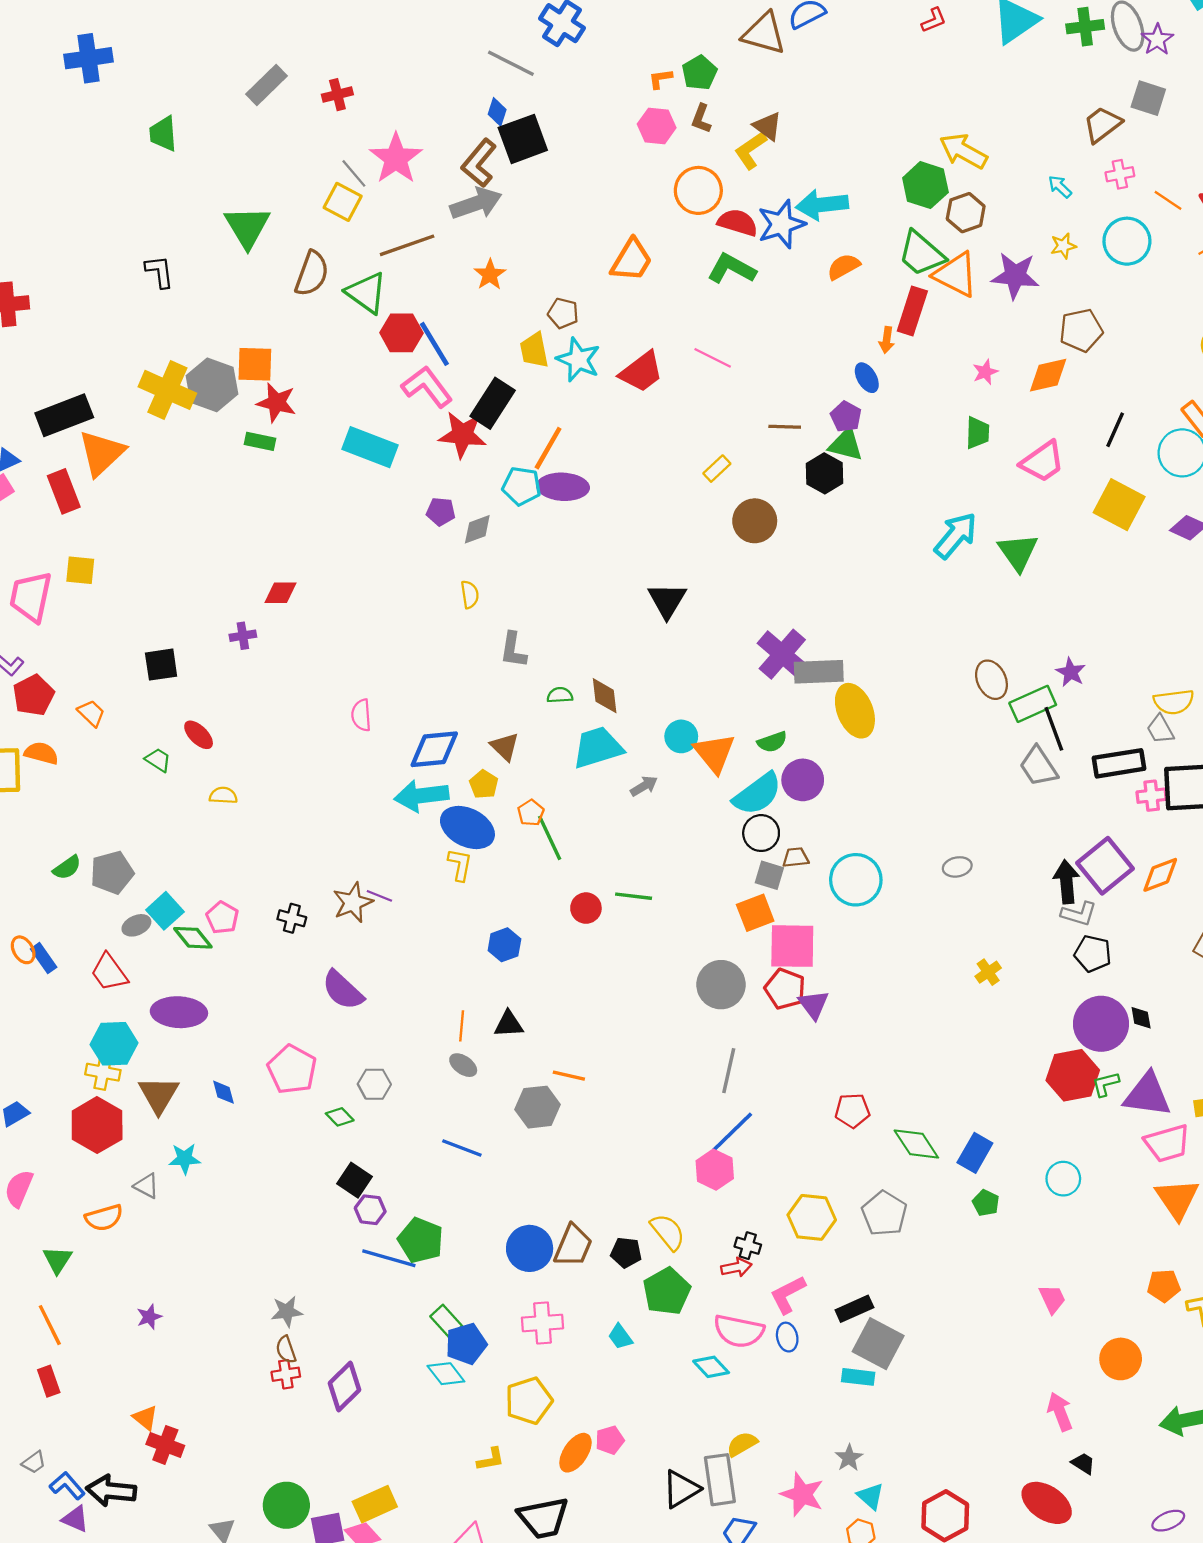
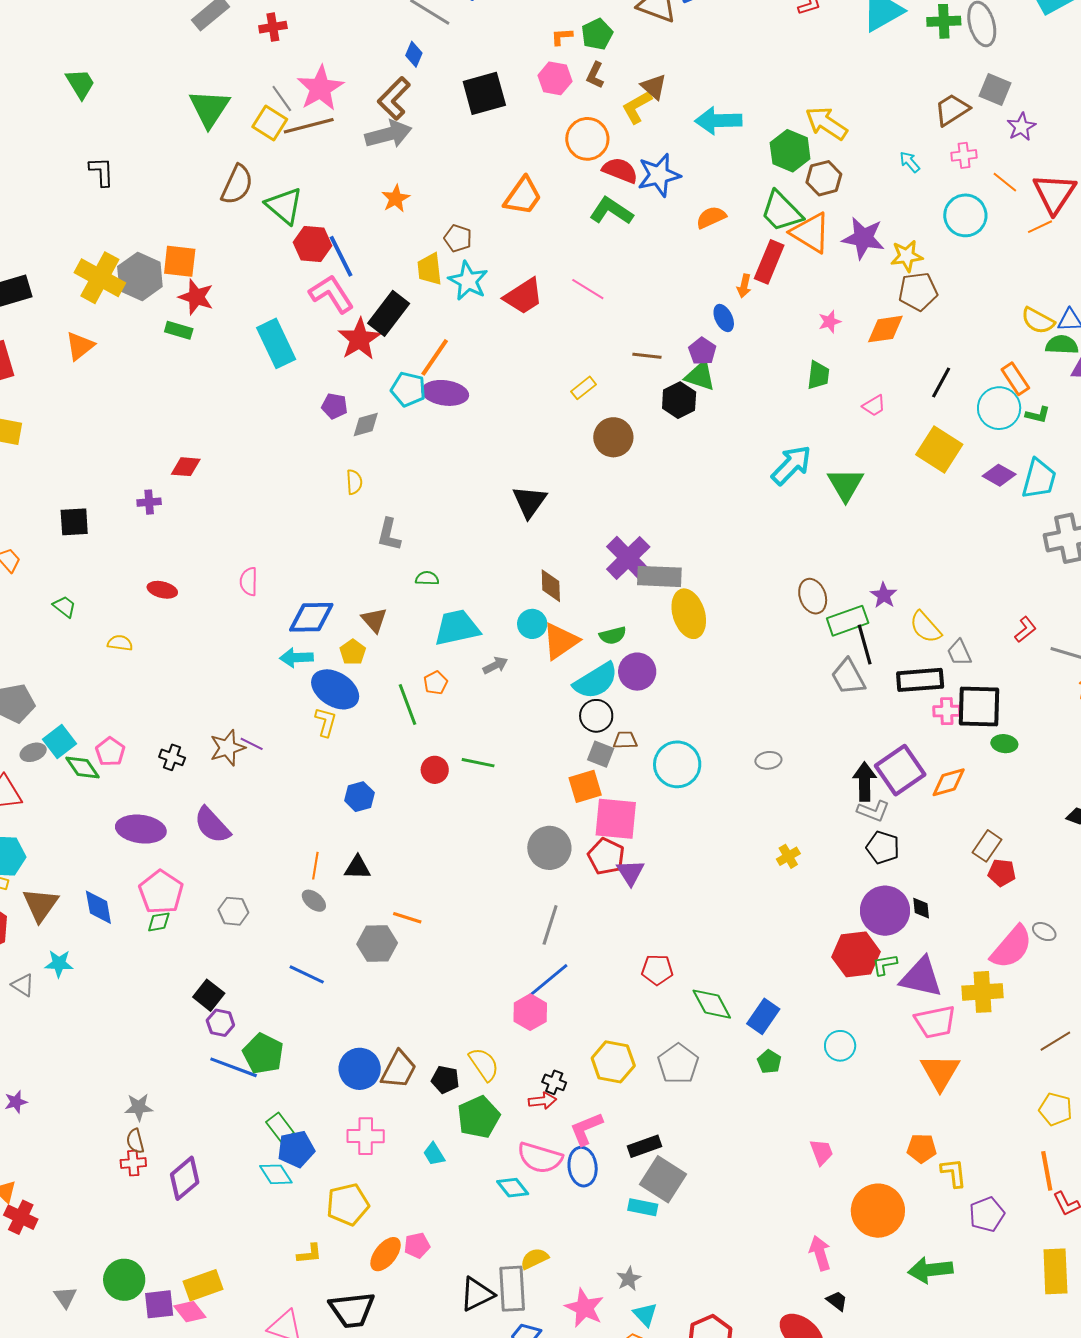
purple star: (1157, 40) -> (1021, 127), moved
green trapezoid: (163, 134) -> (80, 84), moved, turned 148
black square: (523, 139) -> (484, 93), moved
cyan arrow: (822, 205) -> (718, 121), moved
green triangle: (247, 227) -> (209, 108), moved
brown line: (407, 245) -> (309, 126), moved
yellow star: (1063, 246) -> (907, 256), moved, size x1.4
red star: (462, 435) -> (359, 339), turned 30
cyan rectangle: (370, 447) -> (276, 343), turned 39
orange triangle: (101, 453) -> (80, 346), moved, size x0.7
pink trapezoid: (1042, 462) -> (874, 406), size x0.6
brown diamond: (605, 696) -> (551, 586), moved
yellow semicircle: (1174, 702) -> (925, 627), moved, turned 51
red ellipse: (199, 735) -> (162, 590), moved, turned -36
orange triangle: (714, 753) -> (560, 641), turned 30
cyan arrow: (421, 796) -> (296, 658), size x0.7
orange pentagon: (531, 813) -> (436, 683), moved
purple ellipse: (179, 1012) -> (141, 829), moved
blue diamond: (223, 1092) -> (98, 907), size x1.5
green diamond: (340, 1117) -> (159, 922), moved, turned -60
blue ellipse: (787, 1337) -> (583, 1167), size x1.5
orange circle: (1121, 1359) -> (878, 1211), size x1.4

